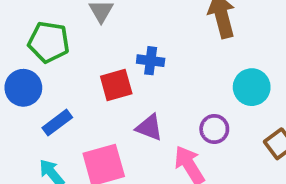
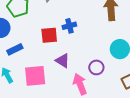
blue cross: (151, 61) -> (69, 26), turned -32

